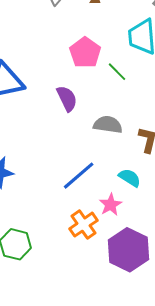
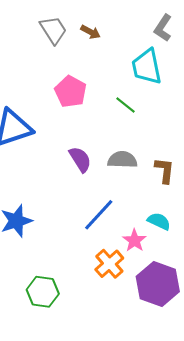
pink pentagon: (85, 53) -> (71, 92), moved
purple semicircle: (67, 99) -> (80, 159), moved
cyan semicircle: (130, 178) -> (159, 221), moved

